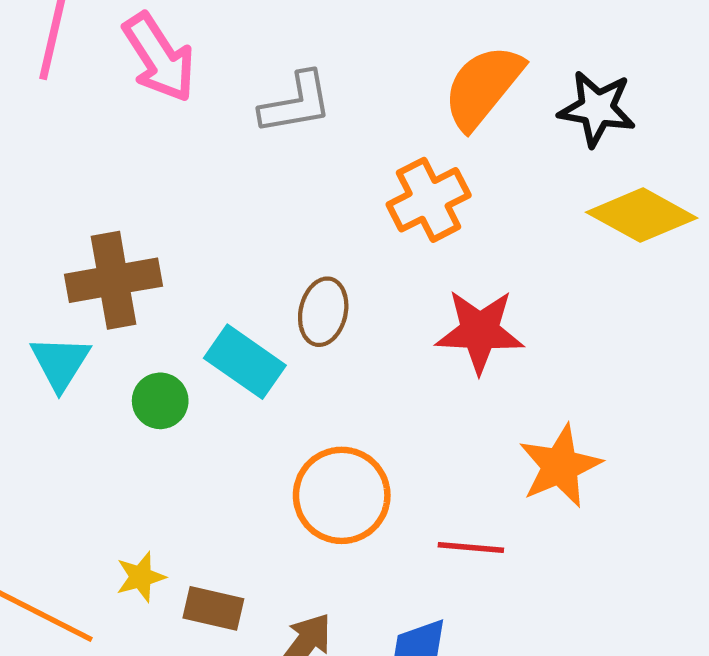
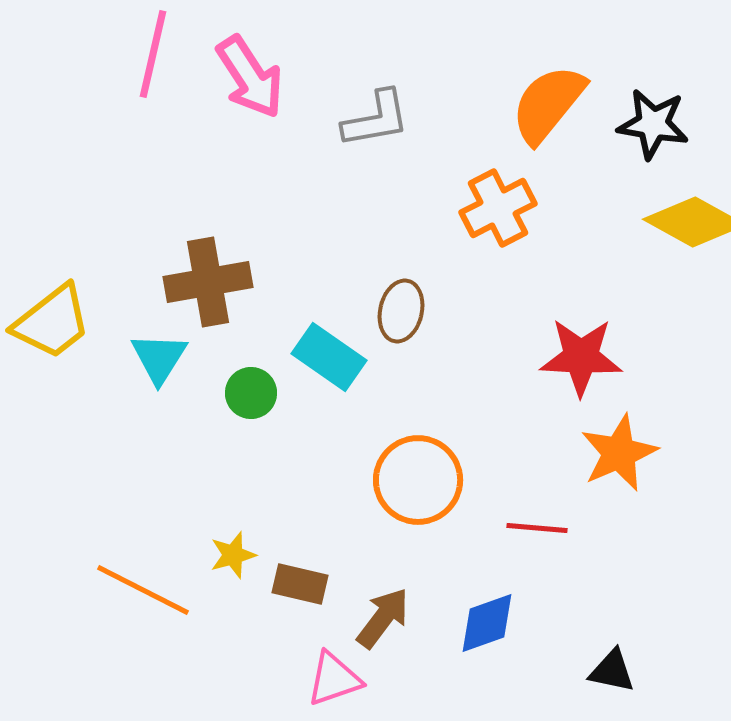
red star: (480, 331) -> (581, 357), moved

